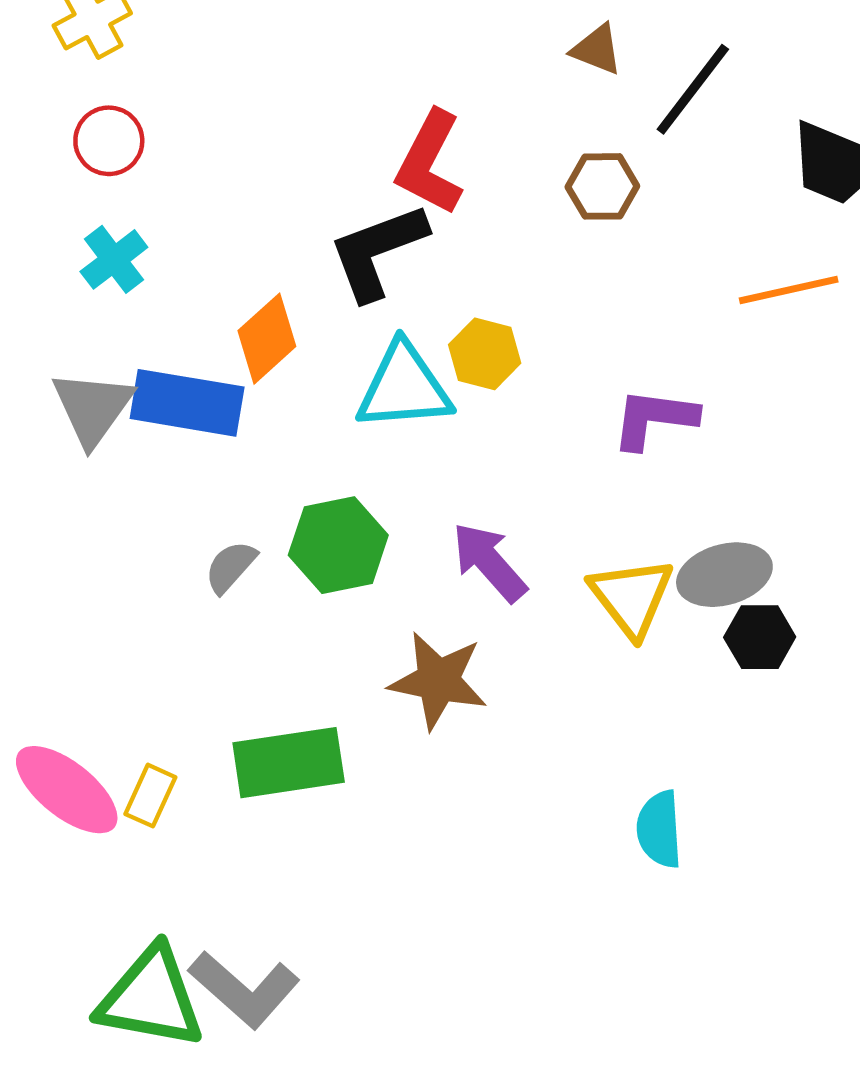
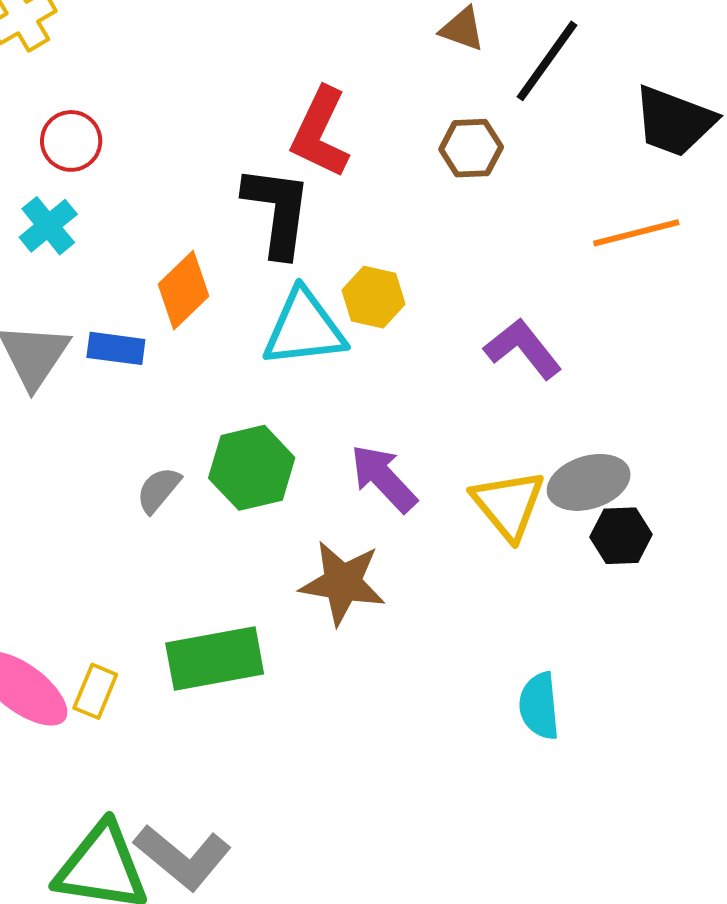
red circle: (109, 141) -> (71, 141), moved
black L-shape: (378, 251) -> (277, 211), turned 120
blue rectangle: (187, 403) -> (116, 348), size x0.6
purple L-shape: (654, 419) -> (523, 349), turned 46

